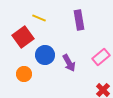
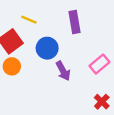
blue circle: (45, 55) -> (47, 48), moved
orange circle: (24, 74) -> (12, 66), moved

